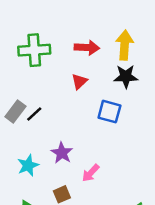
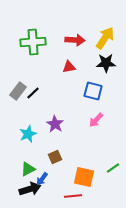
yellow arrow: (125, 45) -> (105, 38), turned 30
red triangle: (79, 81) -> (69, 67), turned 32
pink arrow: (91, 173) -> (96, 120), moved

